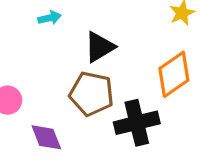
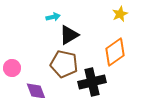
cyan arrow: (50, 18) -> (53, 17), moved

